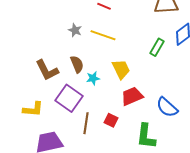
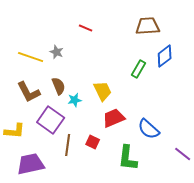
yellow line: (103, 35) -> (31, 57), moved

